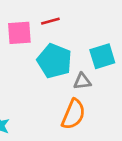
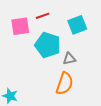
cyan square: (102, 56) -> (77, 25), moved

